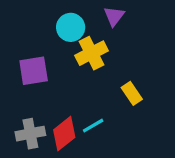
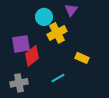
yellow rectangle: (132, 93) -> (82, 58), turned -32
red diamond: (64, 134) -> (32, 56), moved

